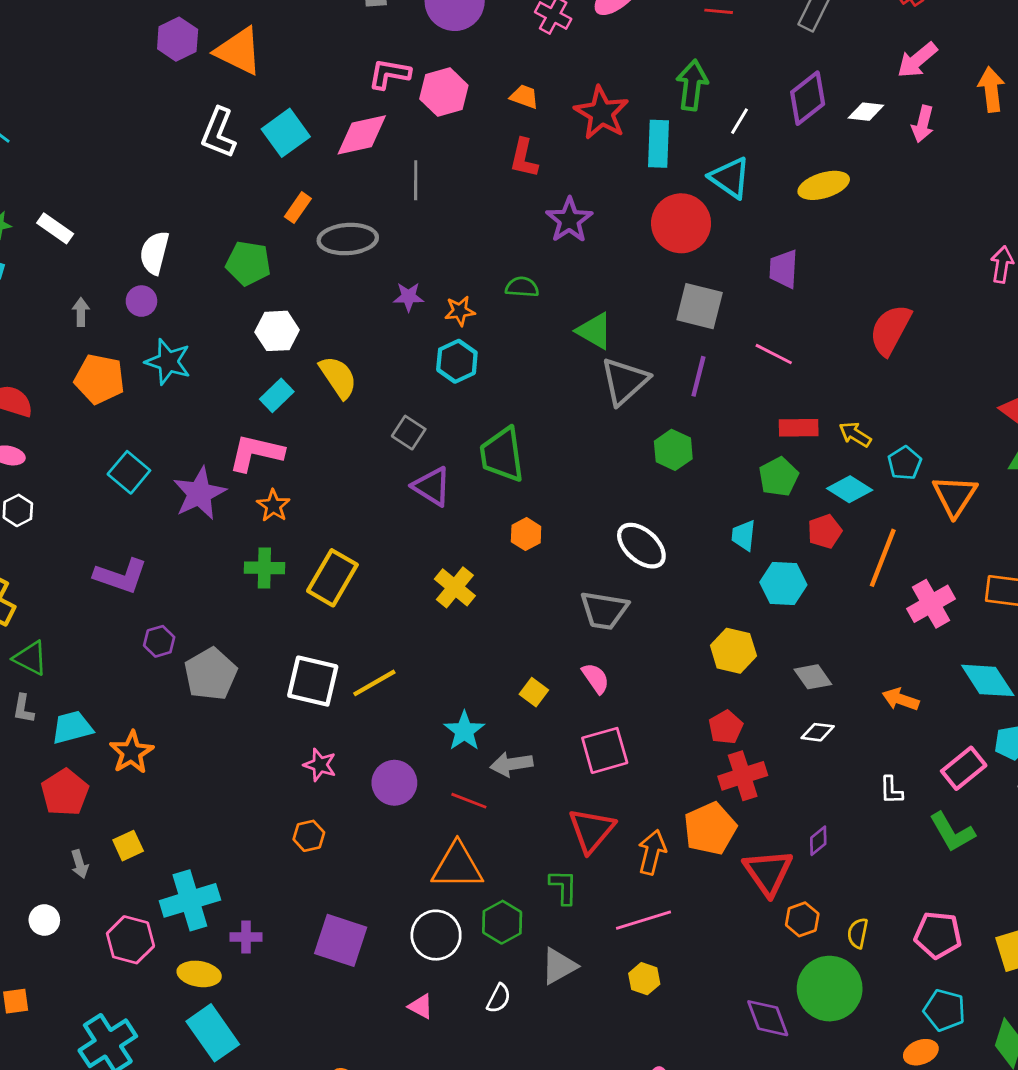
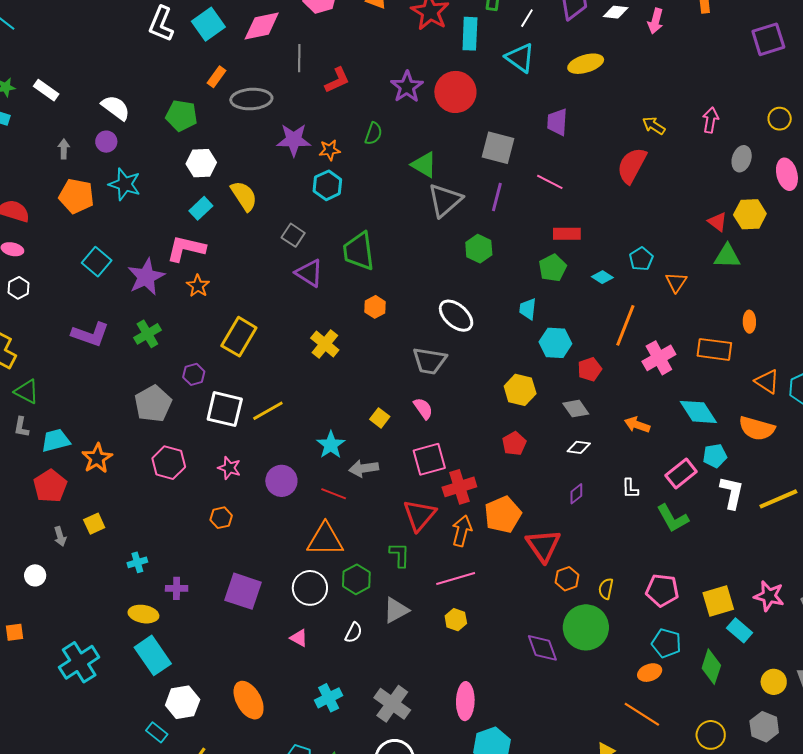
red L-shape: (524, 158) -> (337, 80), moved, turned -128
red circle: (681, 223) -> (455, 92), moved
white semicircle: (154, 253) -> (116, 108), turned 112
green semicircle: (522, 287) -> (373, 134), turned 105
purple star: (408, 297) -> (294, 140), size x1.6
yellow arrow: (855, 434) -> (654, 126), moved
cyan diamond: (850, 489) -> (602, 277), size x0.7
orange triangle: (955, 496) -> (676, 282), size x0.7
red pentagon: (825, 531) -> (590, 369), moved
green cross: (264, 568) -> (147, 334), moved, turned -32
purple hexagon: (159, 641) -> (194, 374), moved
red cross: (743, 776) -> (459, 487), moved
purple diamond: (818, 841) -> (576, 494), moved
cyan cross: (190, 900) -> (137, 562), size x0.5
pink hexagon: (130, 940) -> (169, 463), moved

